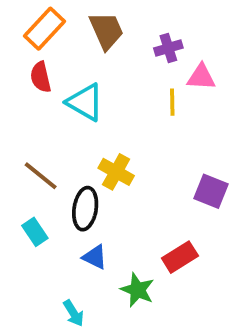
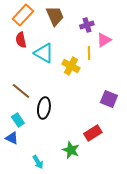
pink triangle: (201, 77) -> (104, 40), turned -35
yellow cross: (116, 172) -> (71, 66), moved
blue triangle: (95, 257) -> (12, 138), moved

